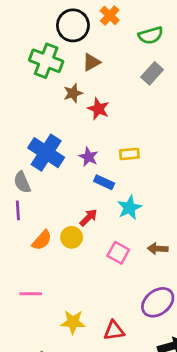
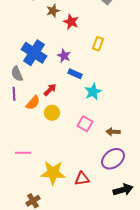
yellow rectangle: (129, 154) -> (98, 44), moved, turned -64
red arrow: (88, 218) -> (50, 90), moved
orange semicircle: (42, 240) -> (33, 103), moved
brown arrow: (158, 249) -> (113, 132), moved
yellow star: (73, 322) -> (53, 173), size x1.4

